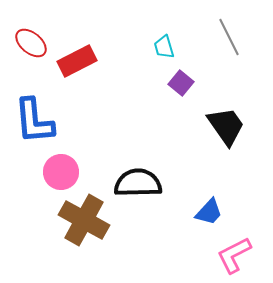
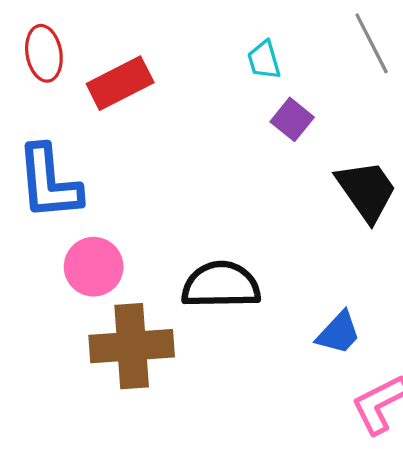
red ellipse: (31, 43) -> (44, 53), turned 40
brown cross: (84, 220) -> (132, 346), turned -33

